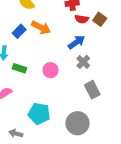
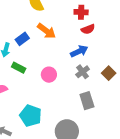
red semicircle: (82, 19) -> (88, 29), turned -40
brown square: (100, 19) -> (109, 73), moved
blue rectangle: (19, 31) -> (22, 39), moved

